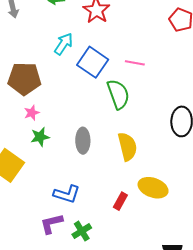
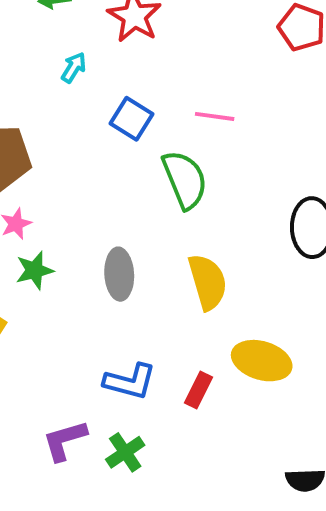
cyan arrow: (64, 44) -> (74, 68), moved, size x0.7
blue square: (93, 62) -> (132, 119), size x0.7
blue L-shape: (67, 194) -> (130, 381), moved

